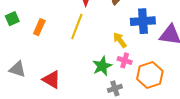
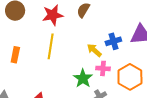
blue cross: (143, 21) -> (113, 41), moved, size x0.7

